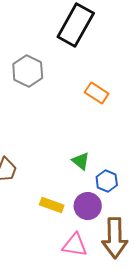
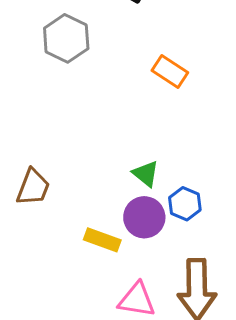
purple circle: (88, 206) -> (144, 217), moved

